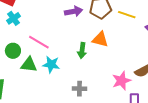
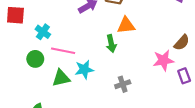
cyan cross: (13, 18) -> (43, 32), moved
green circle: (13, 51) -> (35, 59), moved
pink star: (121, 81) -> (163, 60), turned 30

